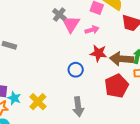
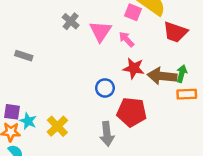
gray cross: (59, 15) -> (71, 21), moved
pink arrow: (92, 30) -> (126, 39), turned -120
red pentagon: (116, 86) -> (132, 112), moved, turned 30

